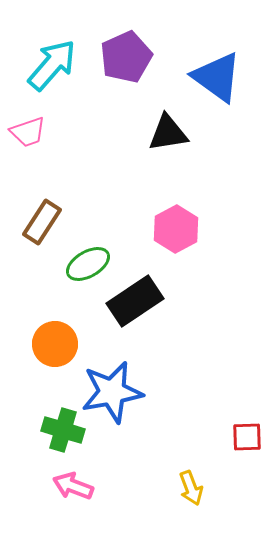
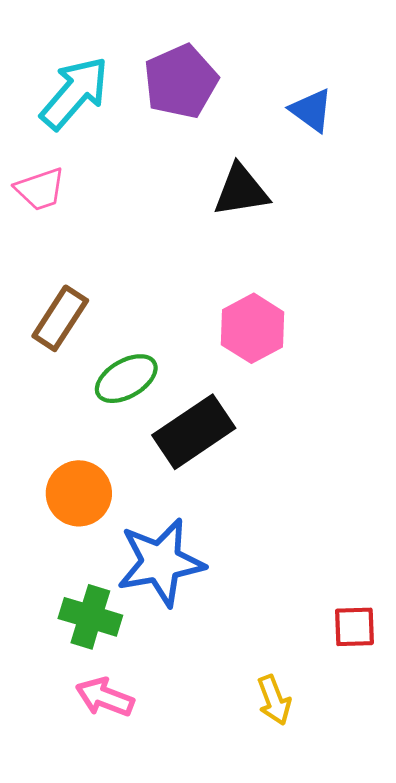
blue triangle: (217, 77) -> (311, 110), size x0.6

